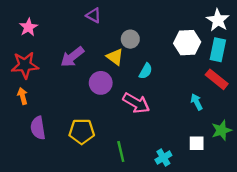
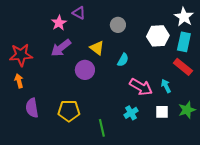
pink star: (28, 27) -> (59, 23), moved
gray circle: (130, 39) -> (118, 25), moved
pink arrow: (136, 103) -> (141, 87), moved
white square: (197, 143) -> (162, 112), moved
cyan cross: (163, 158) -> (131, 113), moved

